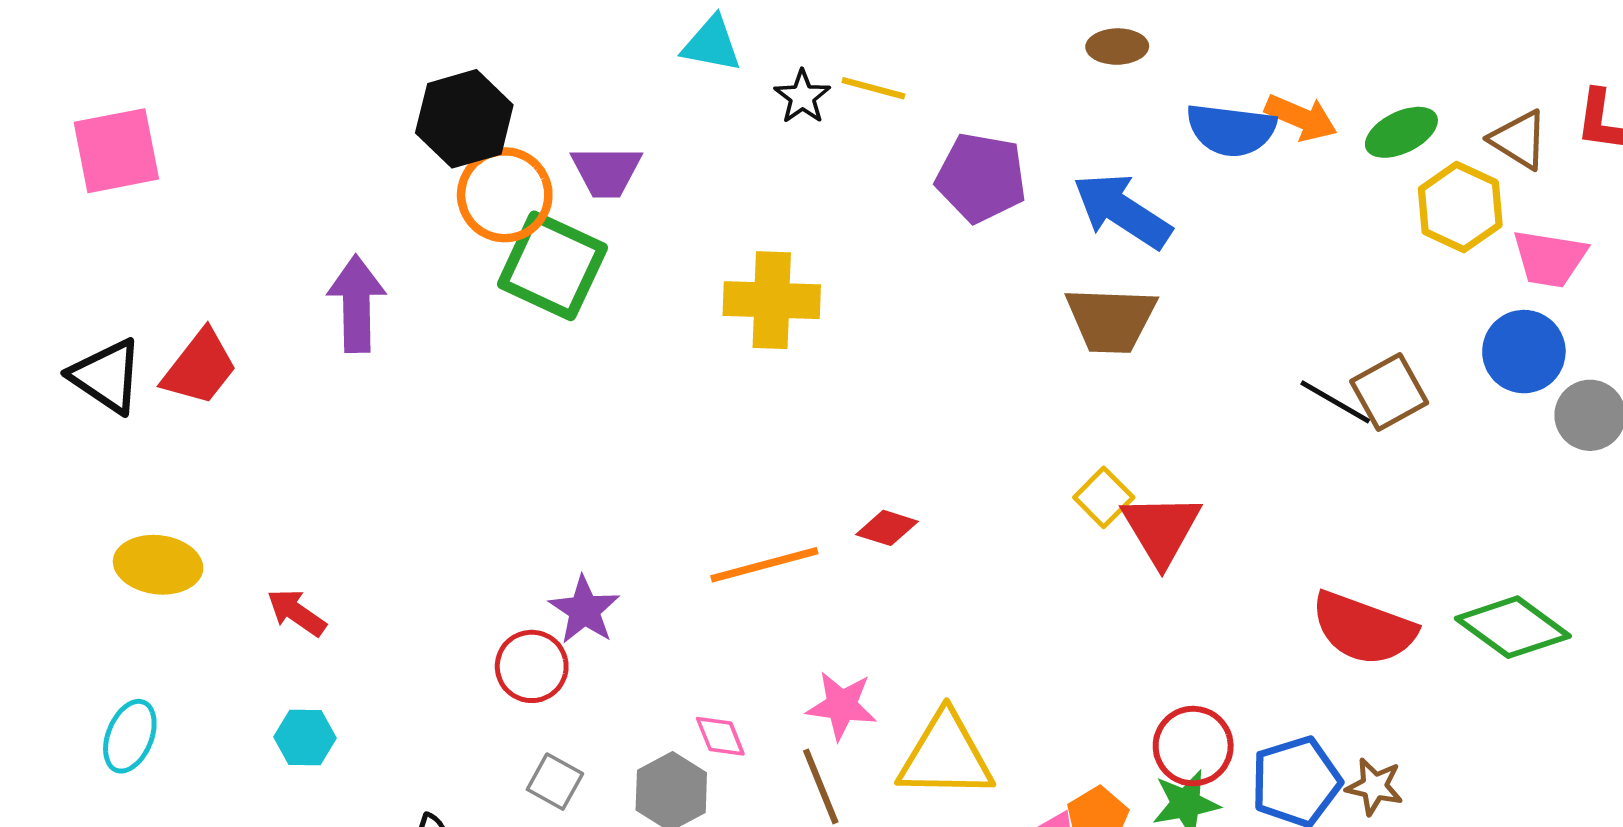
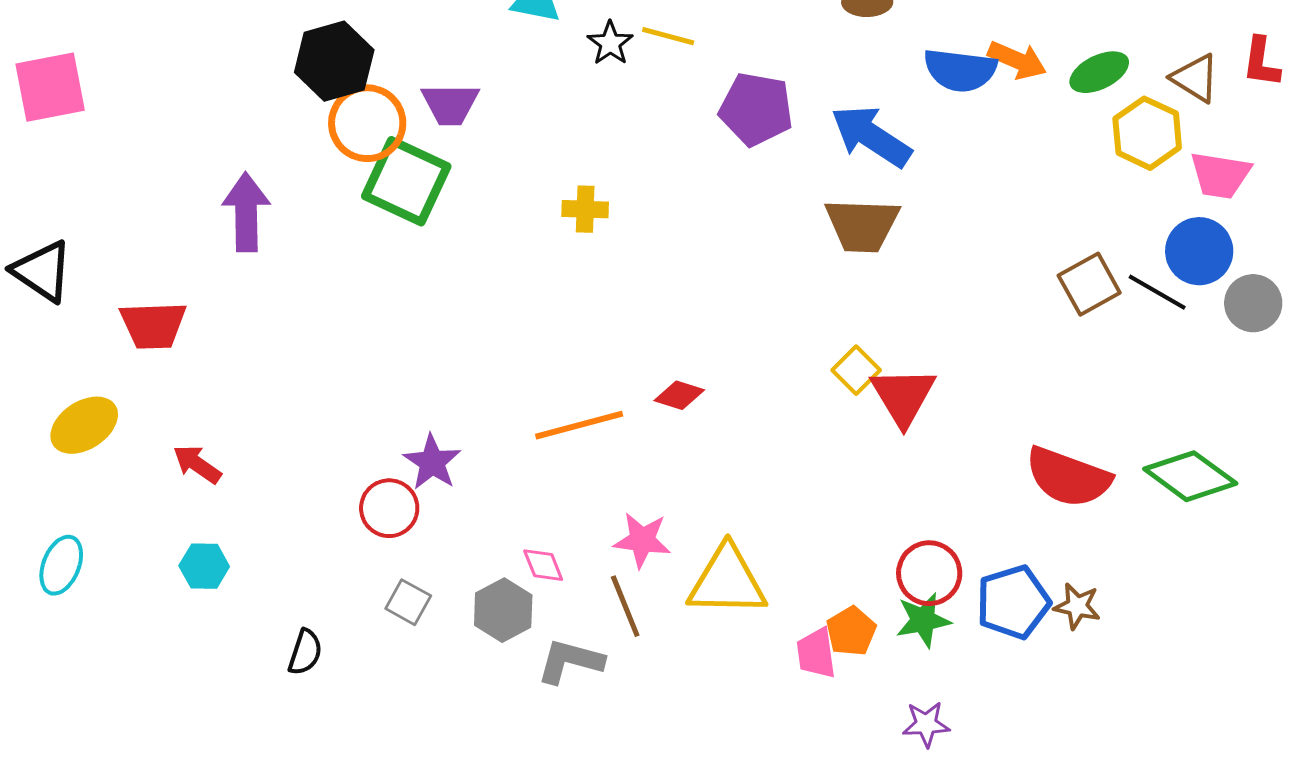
yellow cross: (772, 300) -> (585, 209), size x0.6
red trapezoid: (200, 368) -> (153, 325), moved, turned 50
black line: (1335, 402) -> (1157, 292), moved
yellow ellipse: (158, 565) -> (84, 425), turned -40

